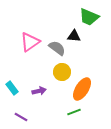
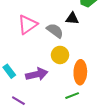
orange ellipse: (82, 89) -> (80, 72), turned -30
purple arrow: (39, 91) -> (37, 74), size x1.5

